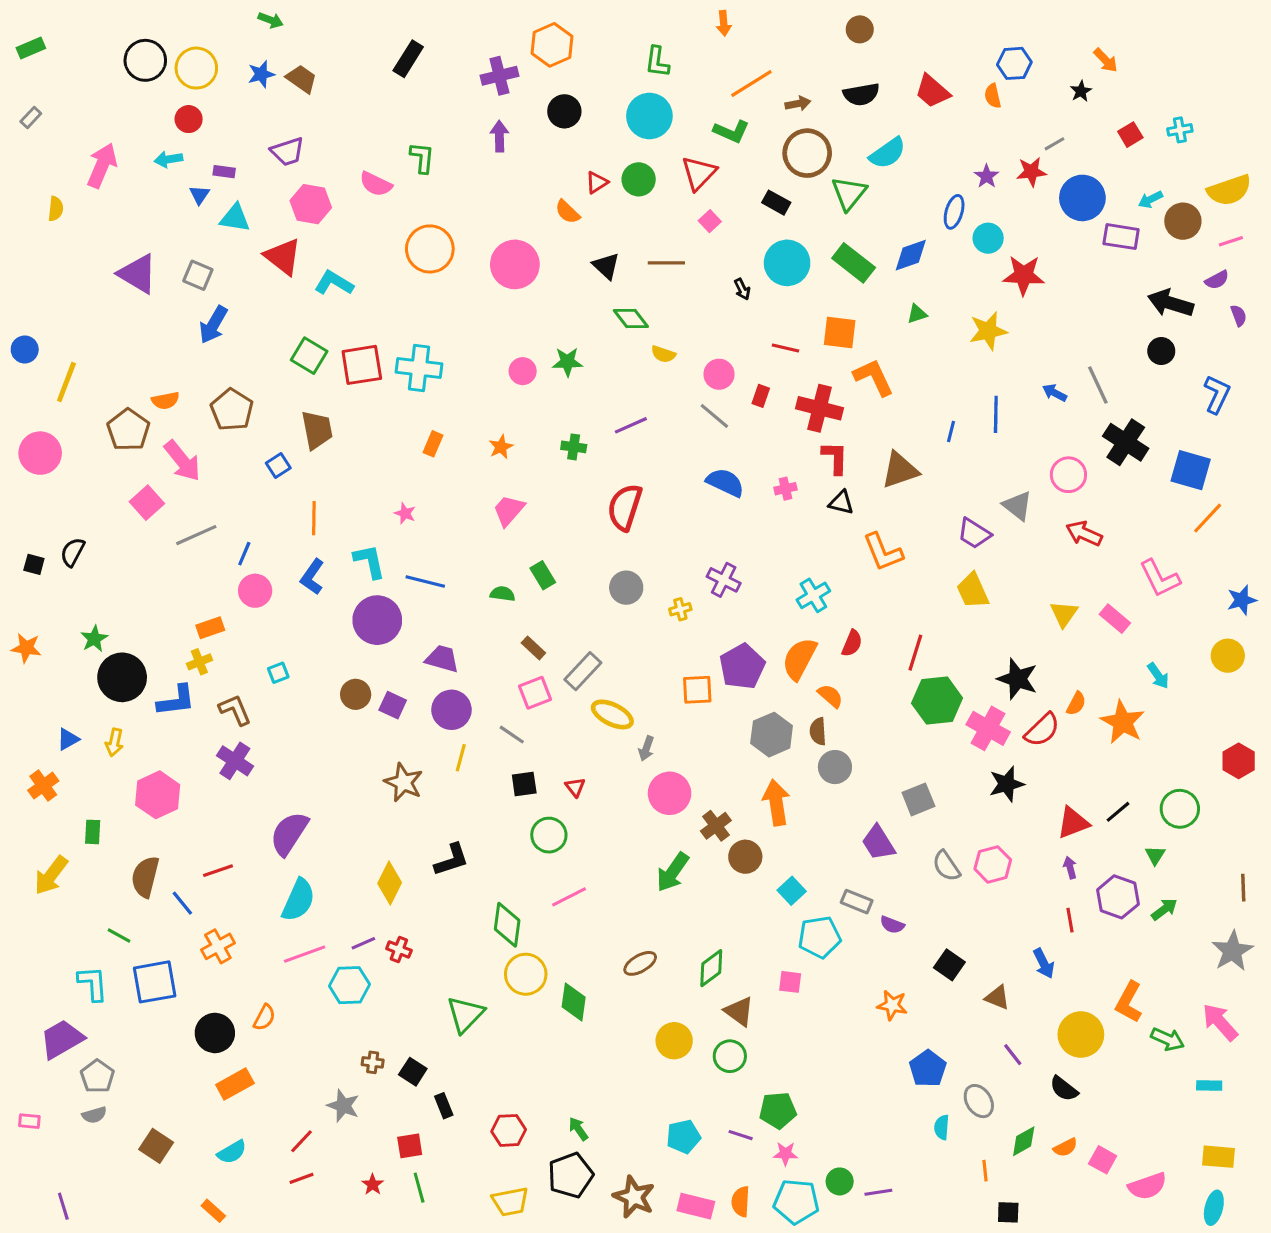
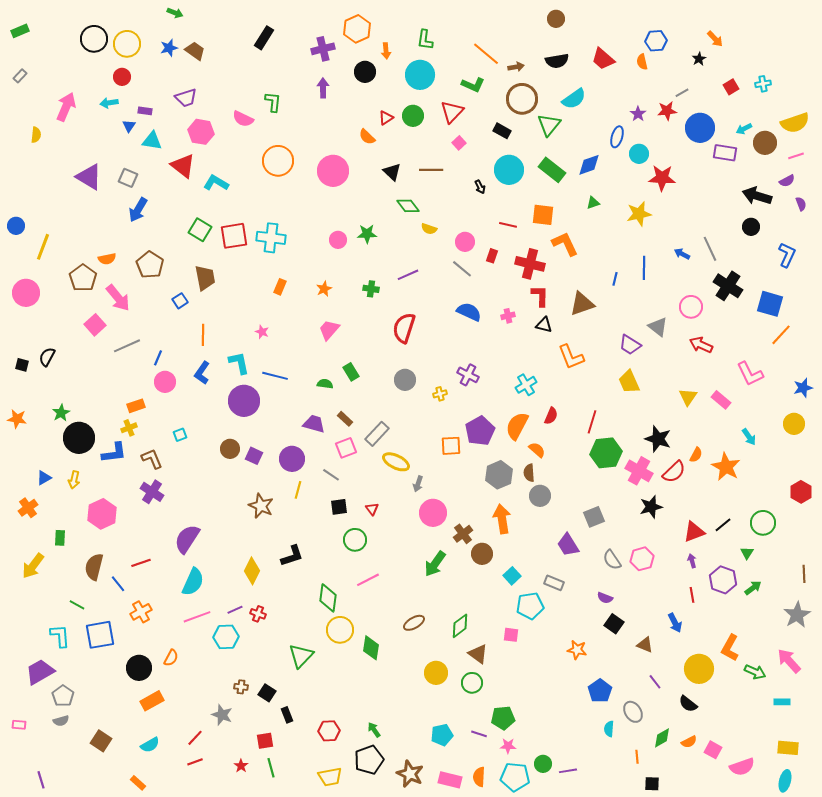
orange arrow: (724, 23) -> (386, 51), moved
orange line: (751, 84) -> (486, 54), turned 72
purple trapezoid: (442, 659) -> (314, 424), moved
purple semicircle: (892, 925) -> (605, 598), moved

